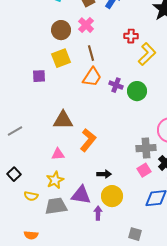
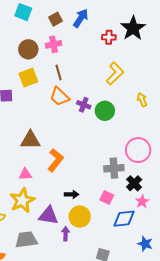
pink cross: (86, 25) -> (53, 44), turned 35
red cross: (131, 36) -> (109, 37), moved
orange trapezoid: (92, 77) -> (60, 97), turned 100
pink square: (144, 170) -> (107, 197), moved, turned -32
yellow star: (55, 180) -> (22, 200), size x1.4
gray trapezoid: (56, 206) -> (26, 240), moved

